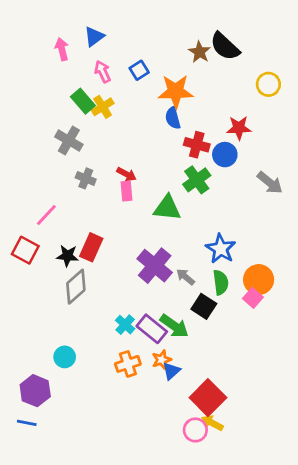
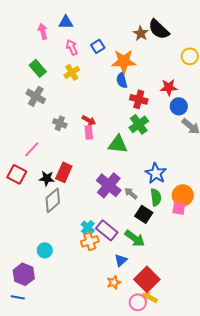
blue triangle: (94, 37) -> (66, 22), turned 35
green rectangle: (83, 101) -> (38, 68), moved
gray cross: (69, 141) -> (36, 96), moved
blue circle: (225, 155) -> (179, 106), moved
pink square: (253, 298) -> (179, 208), turned -32
green arrow: (174, 326) -> (135, 238), moved
orange star: (162, 360) -> (114, 282), moved
orange cross: (128, 364) -> (90, 241), moved

